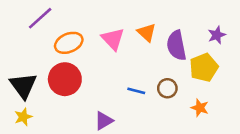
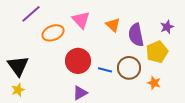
pink triangle: (113, 39) -> (81, 20), moved
red circle: (65, 79) -> (78, 61), moved
brown circle: (167, 88) -> (129, 68), size x1.5

